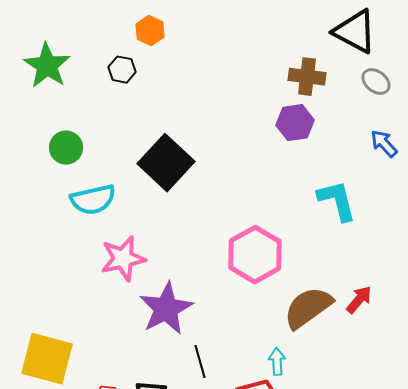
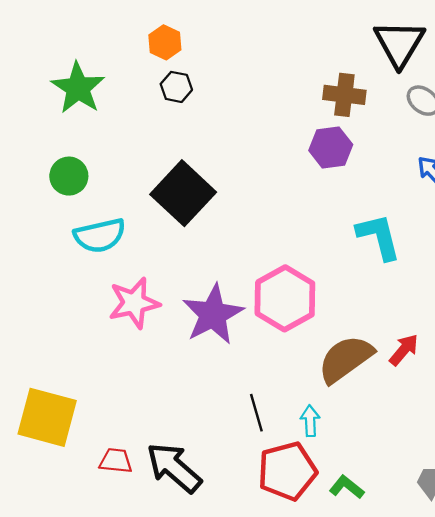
black triangle: (355, 32) -> (399, 43), turned 33
green star: (47, 66) -> (78, 88), moved
black hexagon: (122, 70) -> (176, 87), moved
purple star: (166, 309) -> (213, 314), moved
black line: (200, 362) -> (256, 413), moved

